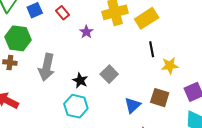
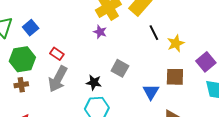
red rectangle: (63, 13) -> (57, 54), moved
purple star: (86, 32) -> (100, 32), moved
gray arrow: (47, 67) -> (58, 79), turned 32

